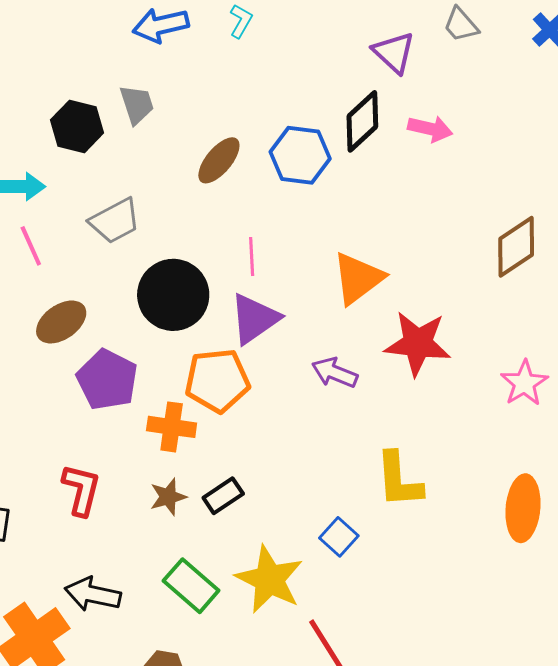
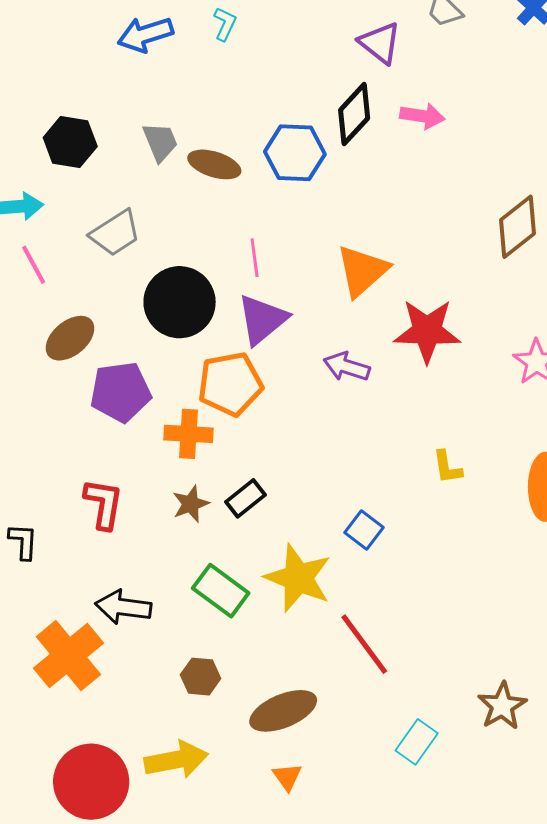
gray trapezoid: (137, 104) -> (160, 142), moved
brown ellipse: (219, 160) -> (214, 164), turned 72
purple pentagon: (107, 380) -> (121, 392), turned -30
yellow L-shape: (399, 480) -> (447, 467), moved, size x0.6

